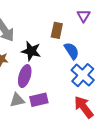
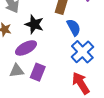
purple ellipse: (25, 76) -> (26, 48), turned 40
purple rectangle: (39, 100) -> (38, 72), turned -60

